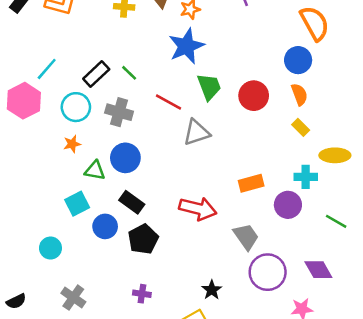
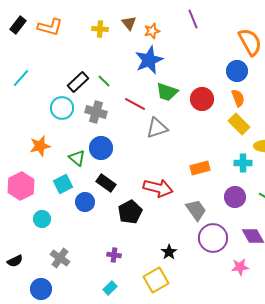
cyan line: (47, 69) -> (21, 78), moved
green trapezoid: (209, 87) -> (167, 92), turned 130
pink hexagon: (24, 101) -> (21, 186), moved
yellow rectangle: (301, 127) -> (239, 124), size x1.5
orange star: (72, 144) -> (40, 146), moved, size x1.5
green triangle: (95, 171) -> (77, 158), turned 30
purple circle: (288, 205) -> (235, 197), moved
black pentagon: (143, 239) -> (130, 212), moved

